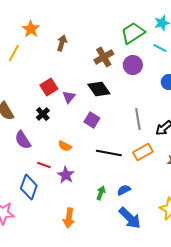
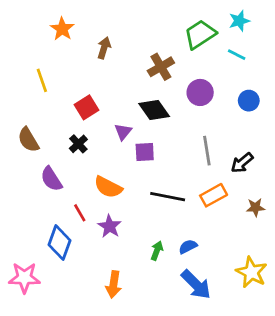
yellow line: (14, 53) -> (42, 80), moved, turned -48
purple circle: (133, 65) -> (200, 92), moved
purple triangle: (69, 97) -> (123, 132), moved
purple square: (92, 120) -> (145, 152), turned -35
orange semicircle: (65, 146) -> (108, 187), size x1.5
red line: (44, 165) -> (80, 213), turned 40

